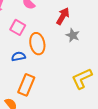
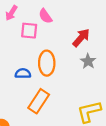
pink square: (18, 27) -> (29, 31), moved, turned -35
orange rectangle: (26, 85) -> (39, 101), moved

